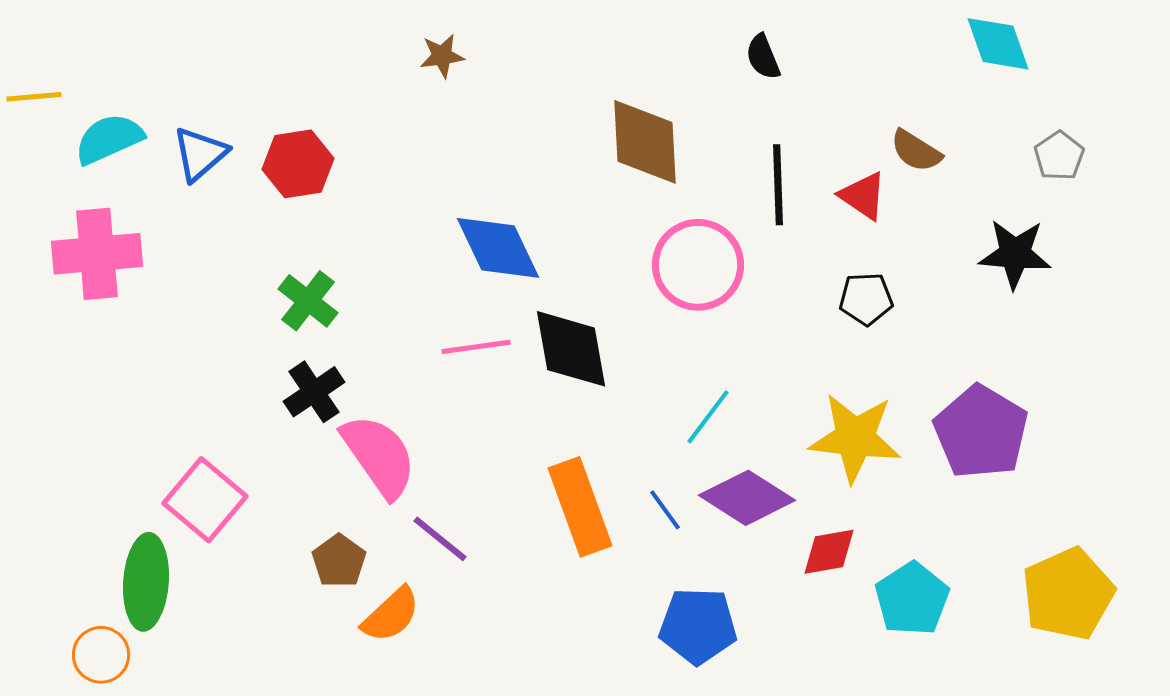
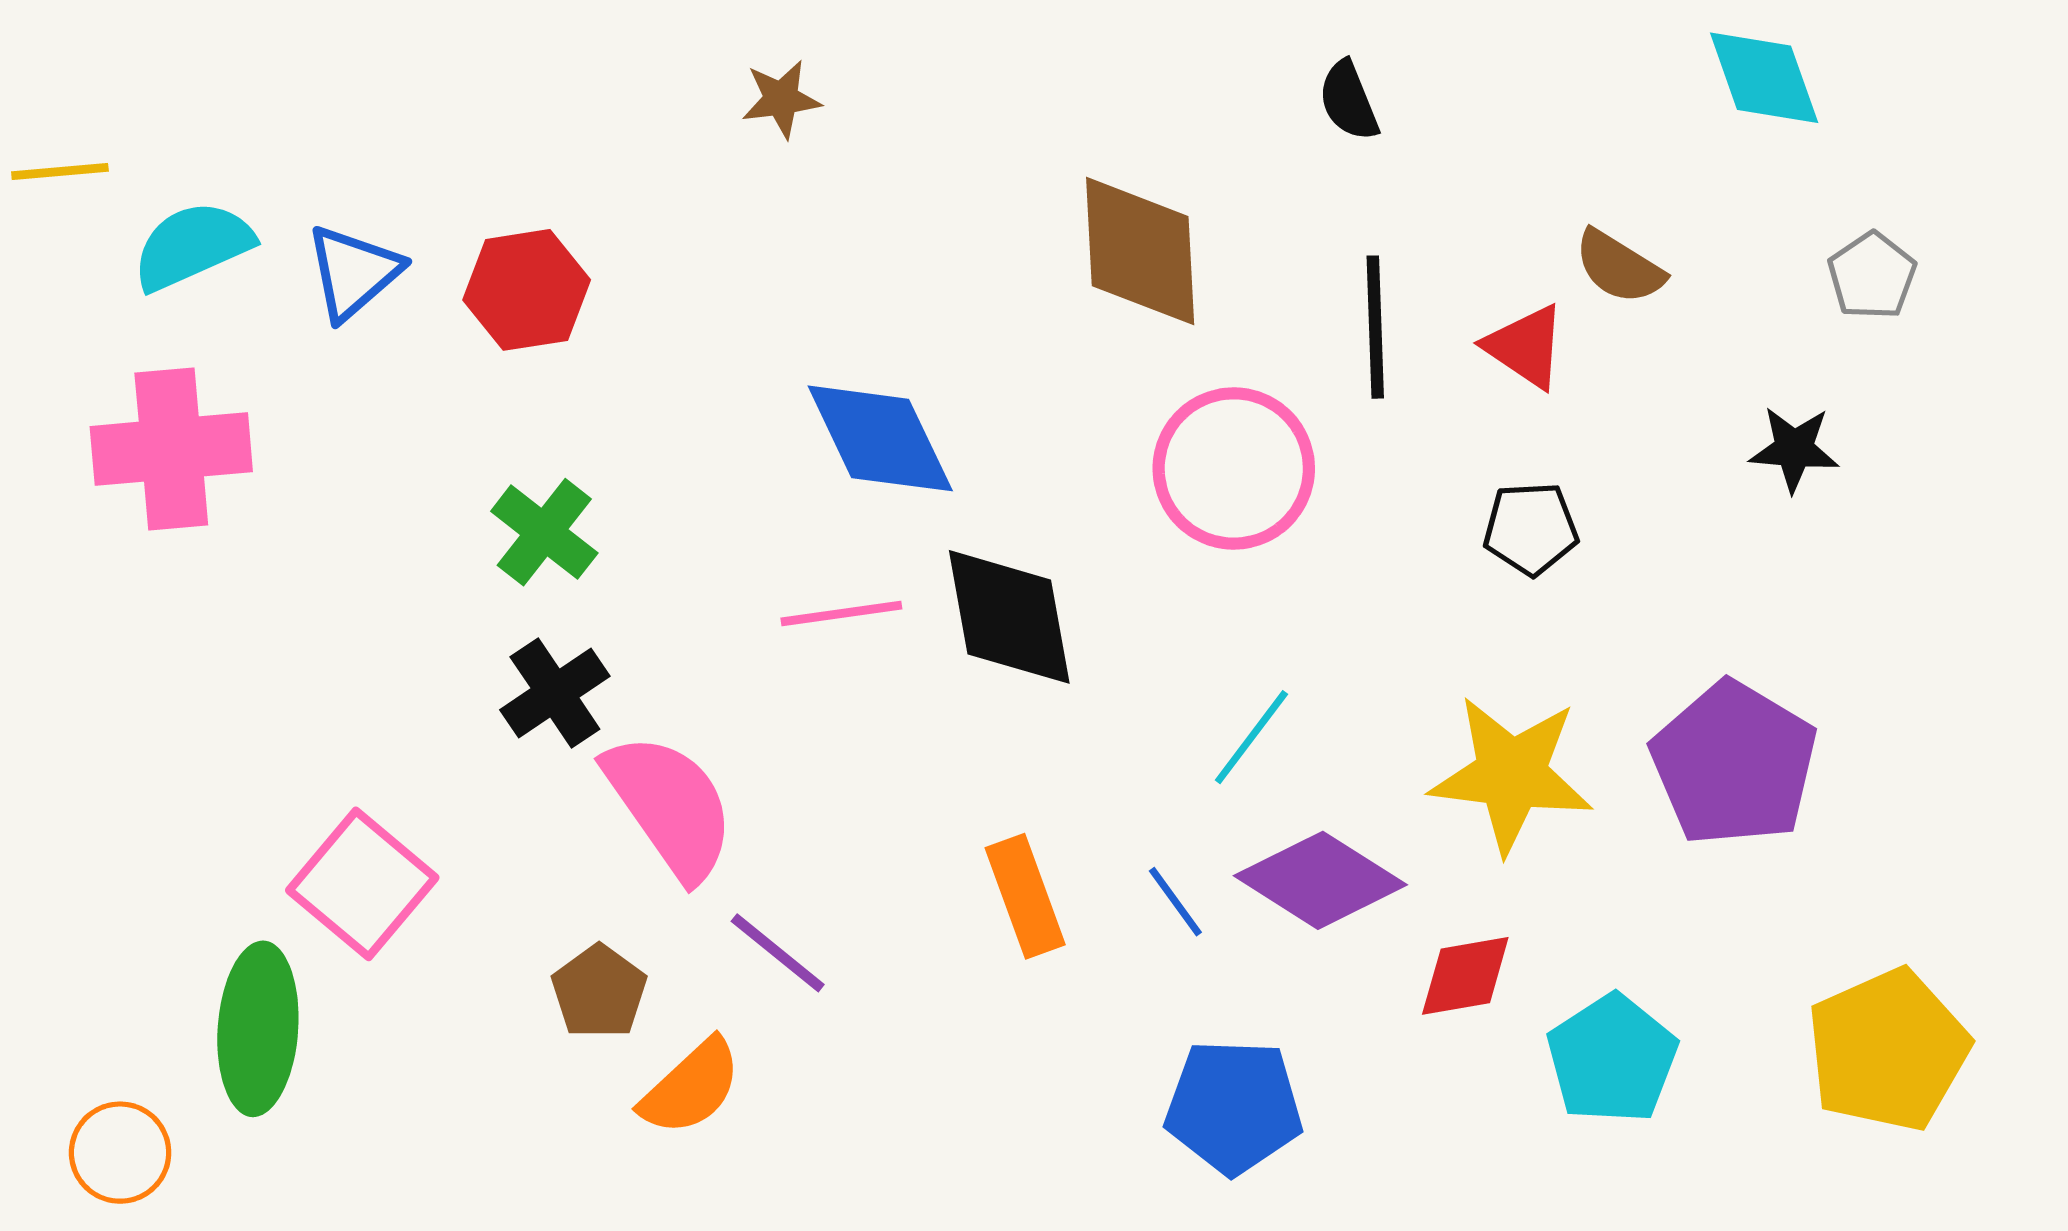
black star: (1015, 254) -> (1794, 449), size x0.7
orange rectangle: (580, 507) -> (1025, 896), size x0.7
orange circle: (101, 655) -> (120, 1153), moved

